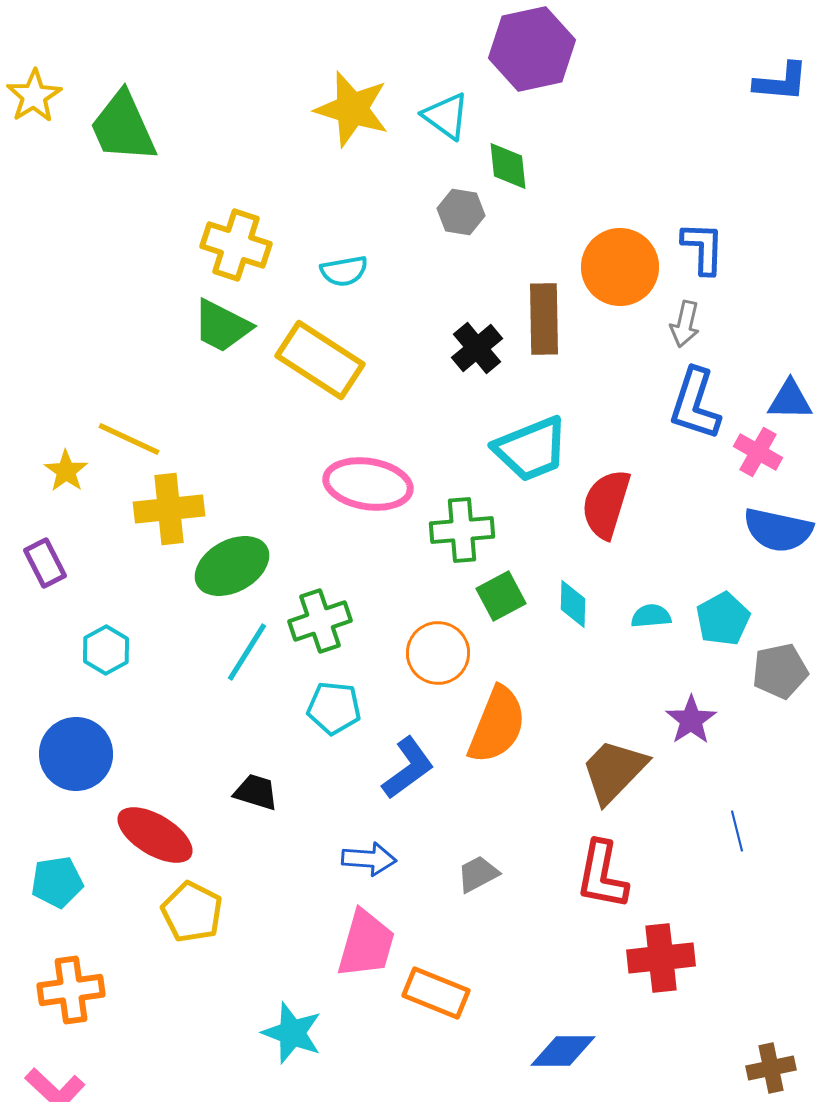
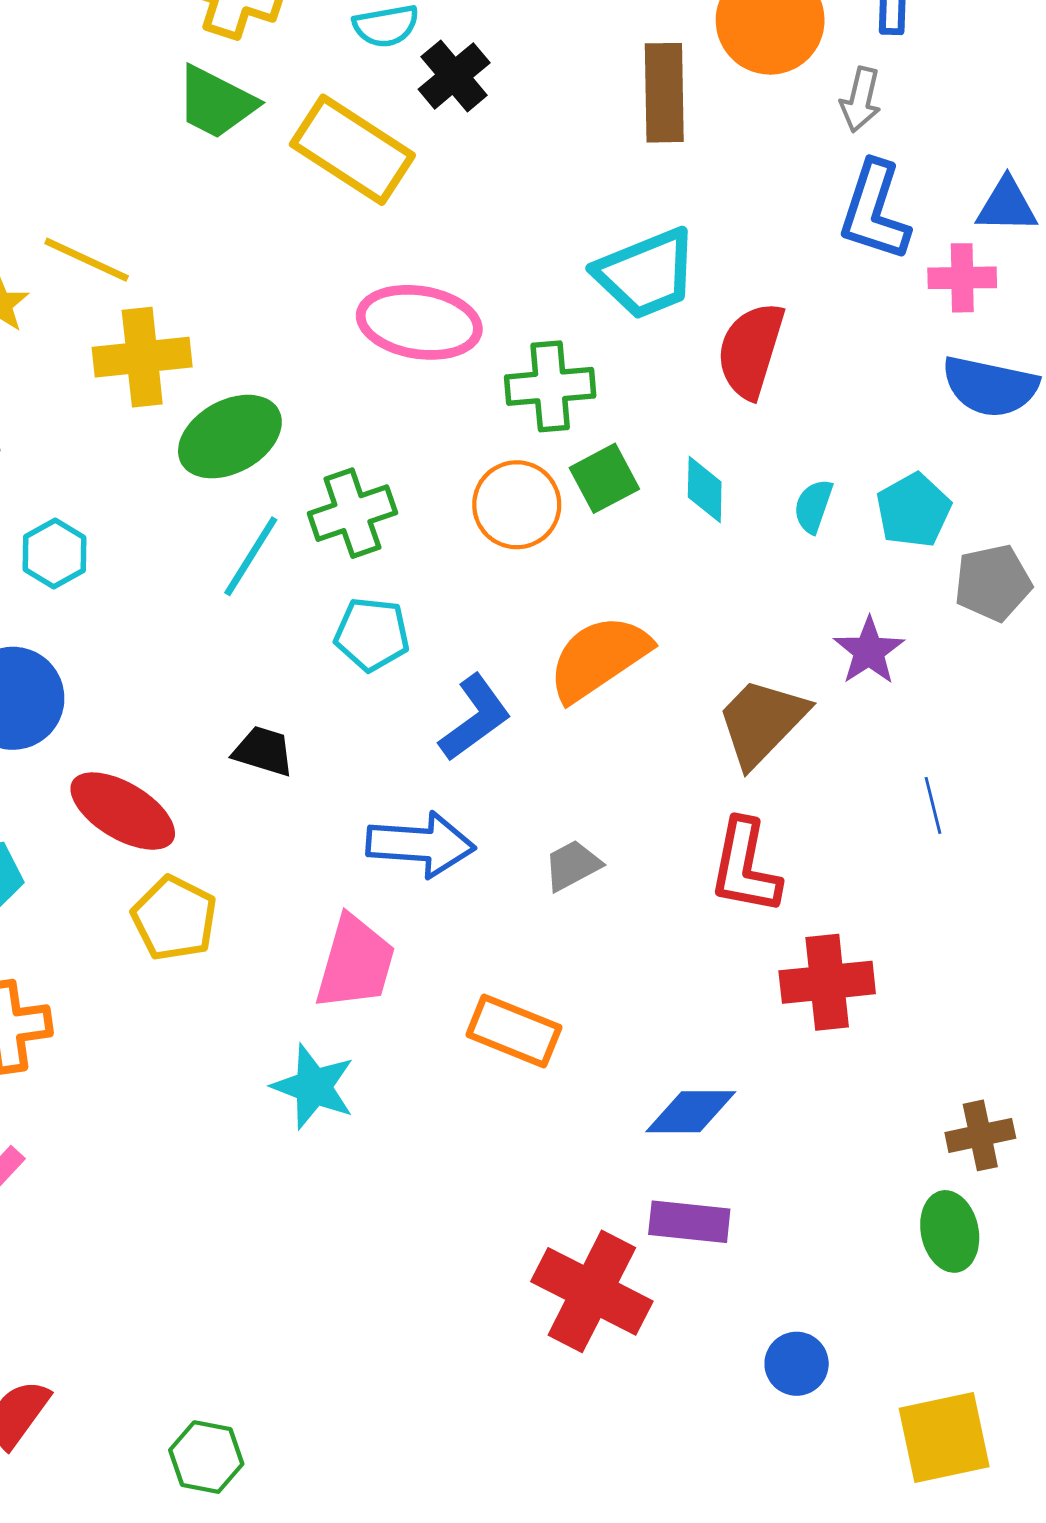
black cross: (477, 348) -> (454, 76), moved
pink cross: (758, 452) -> (962, 278), turned -30
cyan semicircle: (651, 616) -> (813, 506), turned -66
orange circle: (438, 653) -> (517, 505), moved
orange semicircle: (497, 725) -> (599, 658), turned -146
blue arrow: (369, 859) -> (421, 844), size x1.4
pink trapezoid: (366, 944) -> (355, 963), moved

